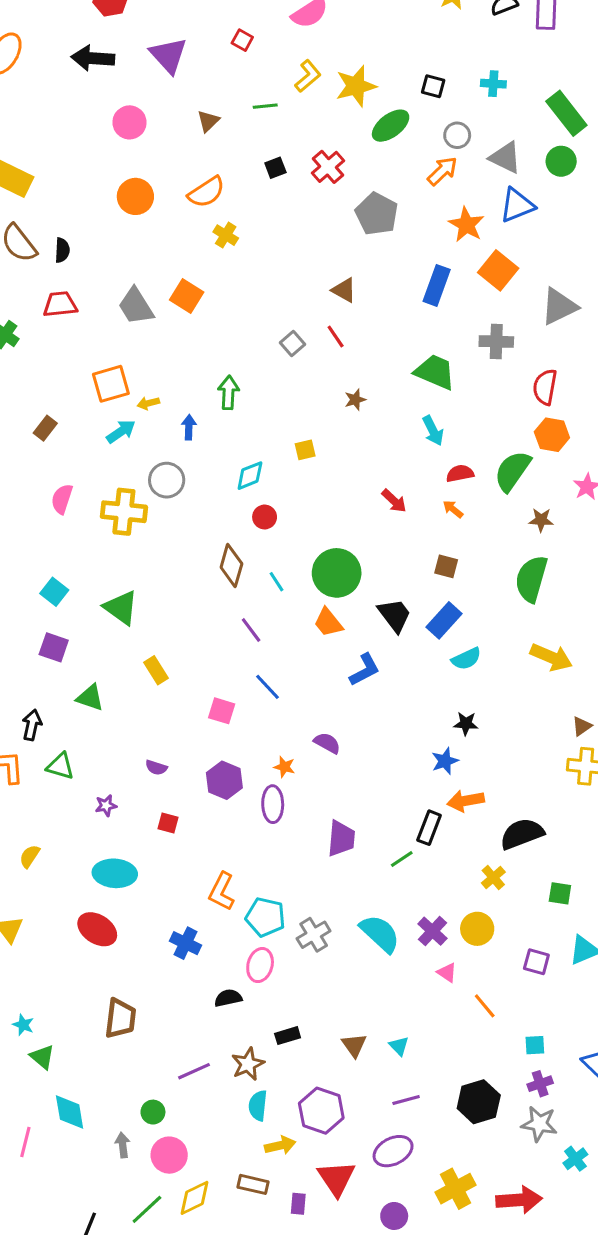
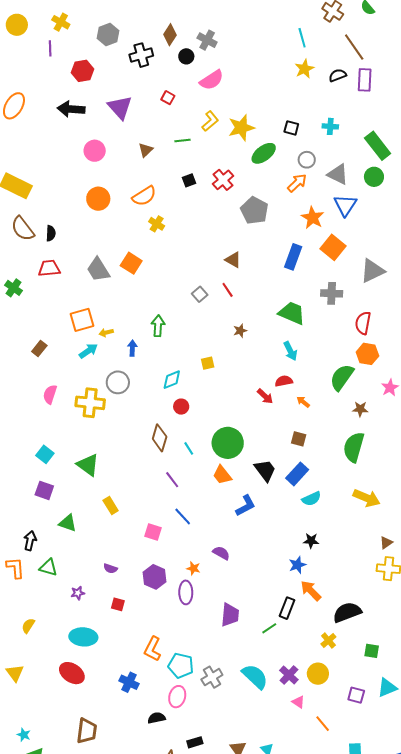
blue triangle: (517, 205) -> (345, 205), turned -35
red semicircle: (460, 473) -> (284, 381), moved
orange arrow: (466, 801) -> (311, 591), turned 55

